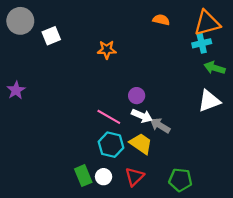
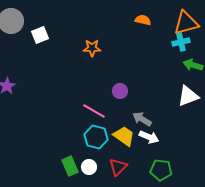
white arrow: (142, 116) -> (149, 137), moved

